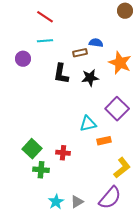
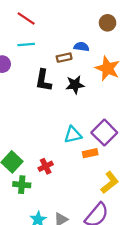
brown circle: (125, 11) -> (108, 23), moved
purple square: (117, 109) -> (104, 133), moved
red cross: (63, 153) -> (46, 166), turned -32

